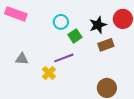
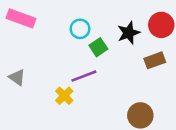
brown rectangle: (106, 45) -> (155, 60), moved
gray triangle: (22, 59) -> (17, 77), moved, turned 32

